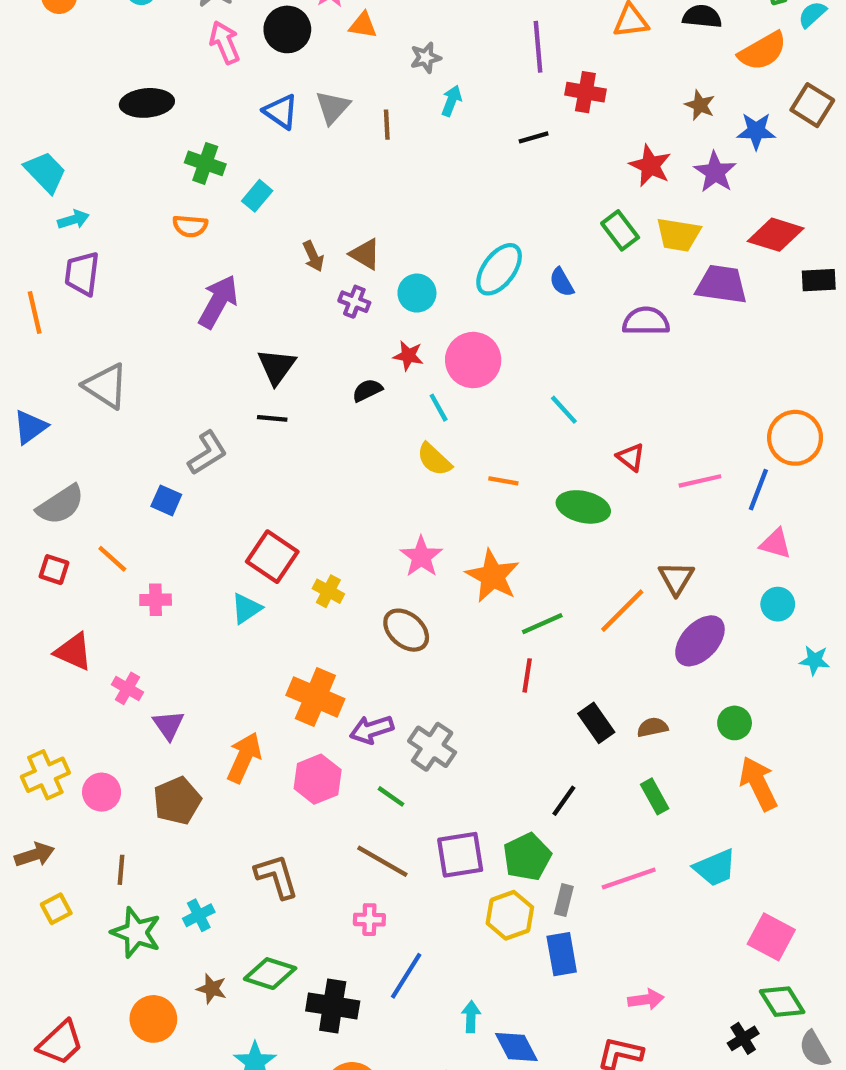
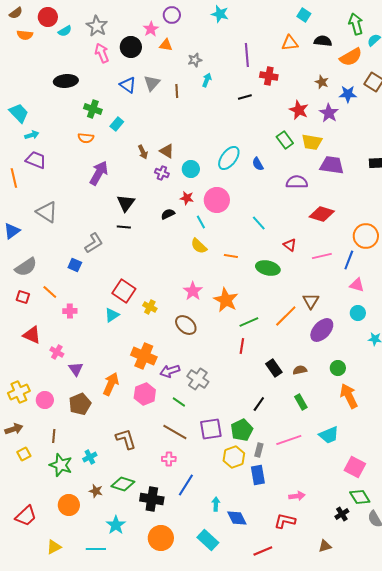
red diamond: (776, 235) -> (322, 214), moved
purple trapezoid: (82, 274) -> (36, 160), turned 105

